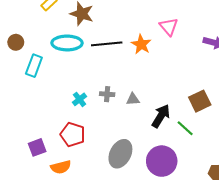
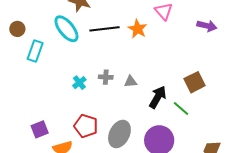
cyan ellipse: (67, 43) -> (66, 29), turned 52
red pentagon: (73, 134) -> (86, 126), moved

